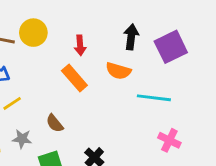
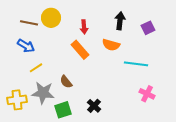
purple square: (171, 47) -> (148, 28), size x0.6
gray star: (22, 139) -> (43, 93), size x1.6

